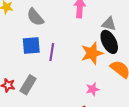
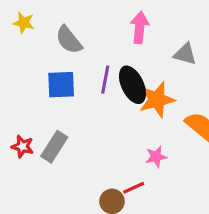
black ellipse: (109, 42) -> (132, 85), moved
purple line: (52, 52) -> (105, 80), moved

